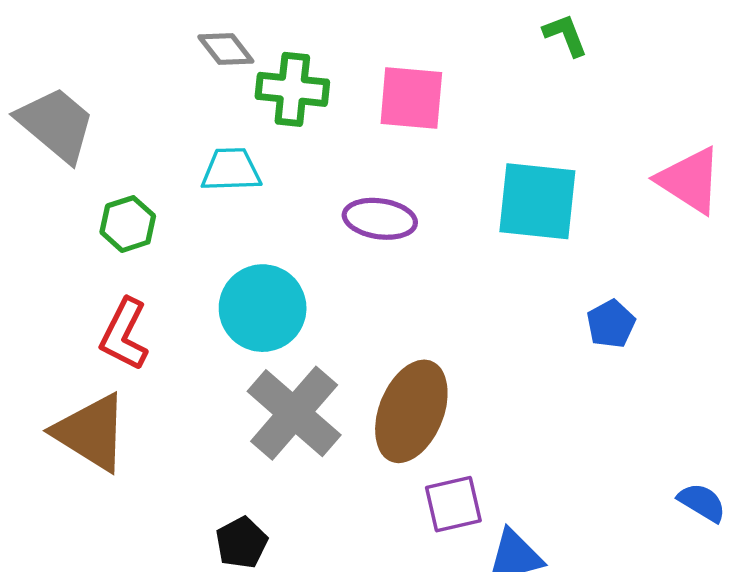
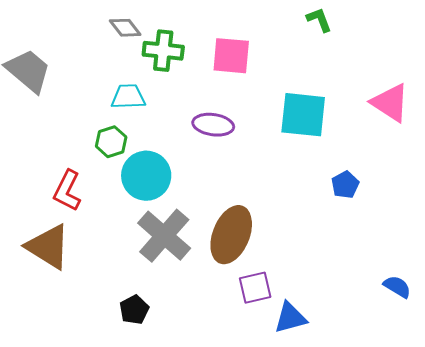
green hexagon: (128, 224) -> (111, 142), moved

